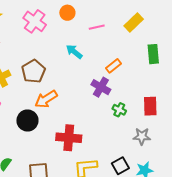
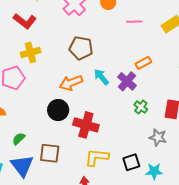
cyan arrow: (74, 52) -> (101, 77), moved
brown pentagon: (34, 71) -> (81, 48), moved, turned 30
black circle: (27, 120) -> (58, 110), moved

